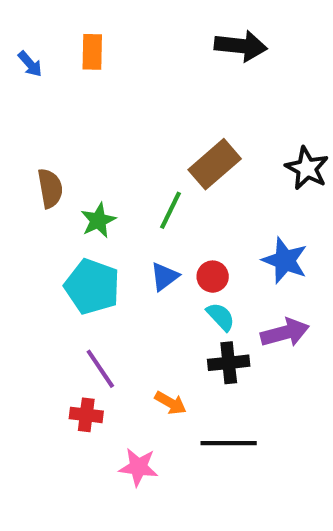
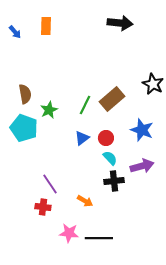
brown rectangle: (215, 164) -> (112, 99), moved
cyan pentagon: (92, 287) -> (24, 128), moved
black line: (229, 443) -> (99, 238), moved

